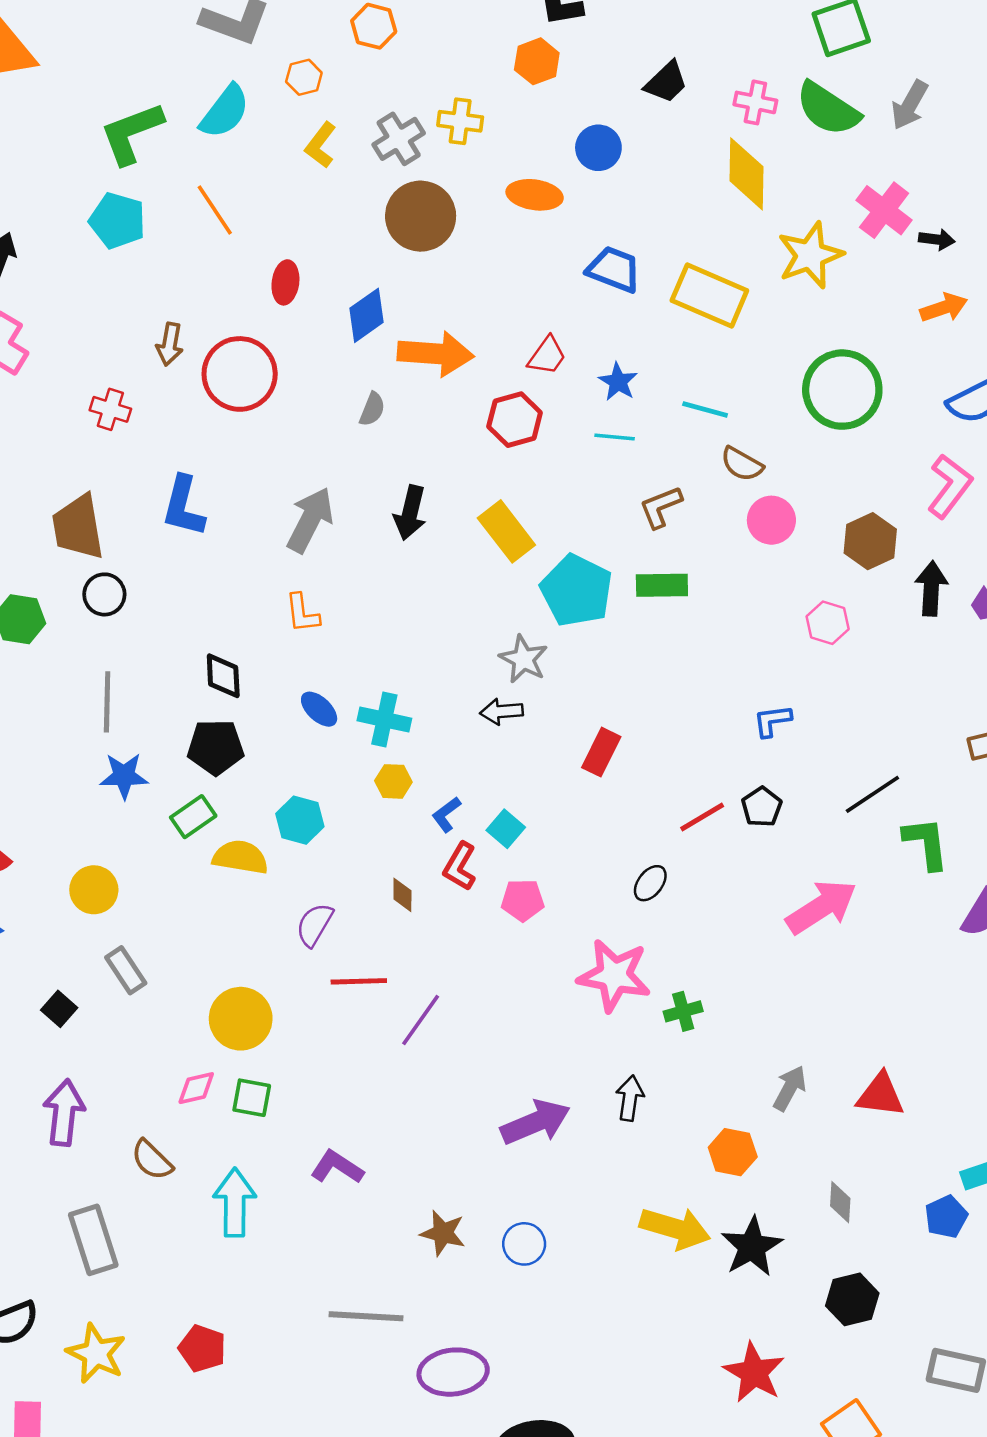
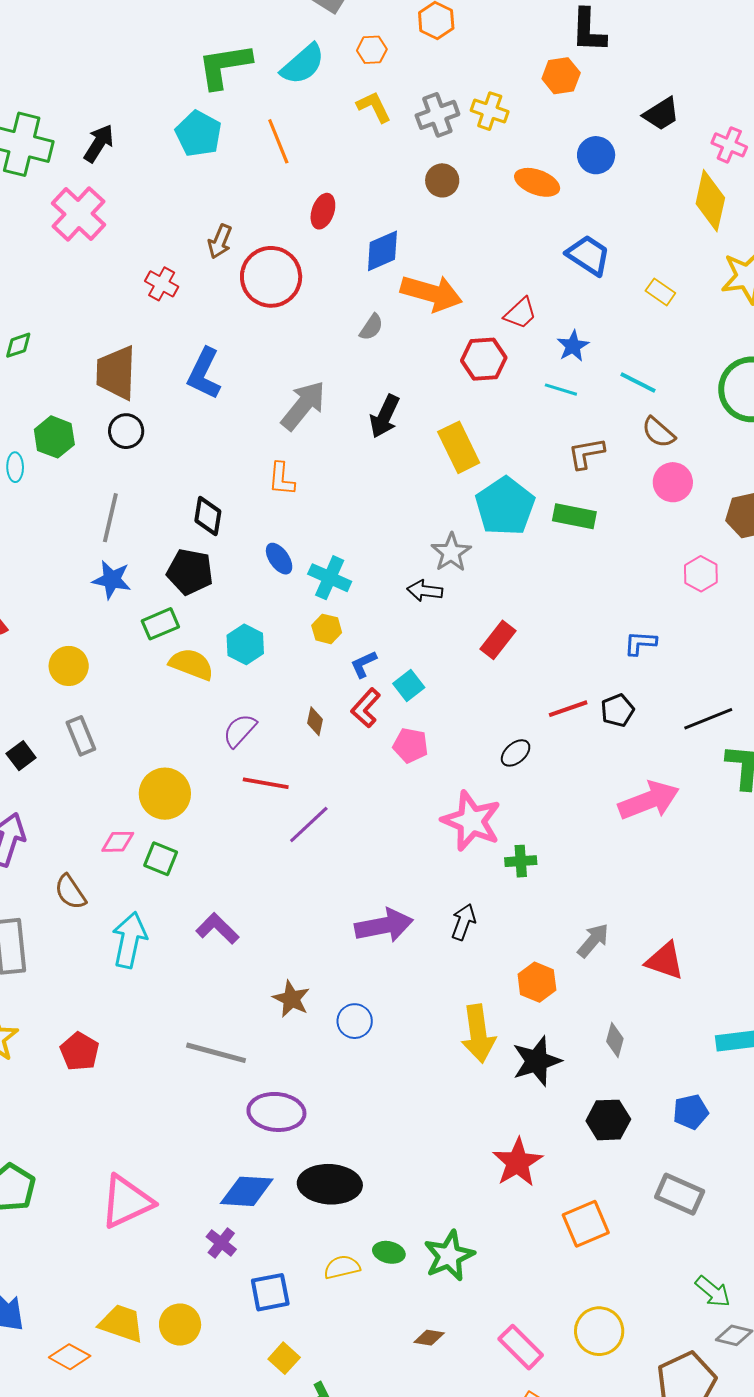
yellow L-shape: (321, 145) -> (374, 107), turned 105
brown circle: (421, 216) -> (442, 180), size x0.6
yellow rectangle: (709, 295) -> (660, 292), size x0.5
blue pentagon: (946, 1217) -> (691, 1112), moved
yellow arrow: (675, 1228) -> (478, 1034), turned 54

